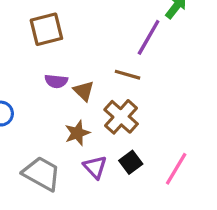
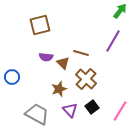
purple line: (149, 37) -> (113, 41), moved
brown line: (128, 75) -> (81, 53), moved

